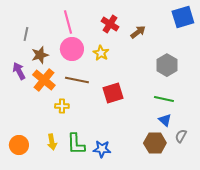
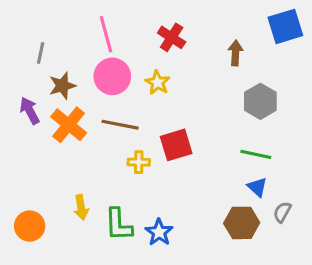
brown arrow: (138, 32) -> (235, 53), moved, turned -49
yellow cross: (62, 106) -> (139, 162), moved
yellow arrow: (52, 142) -> (81, 207), moved
blue star: (102, 149) -> (159, 232), turned 30

